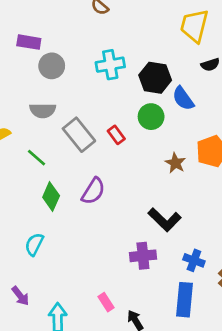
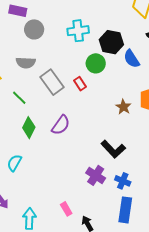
green circle: (151, 117) -> (96, 63), moved
purple cross: (143, 256) -> (96, 175), turned 36
blue cross: (194, 260) -> (123, 181), moved

